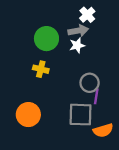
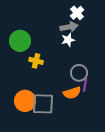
green circle: (46, 39) -> (20, 41), moved
gray square: (80, 115) -> (43, 104), moved
orange semicircle: (103, 130) -> (72, 93), moved

